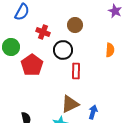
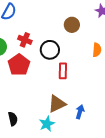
brown circle: (75, 25) -> (72, 25), moved
red cross: (43, 32) -> (25, 40), moved

